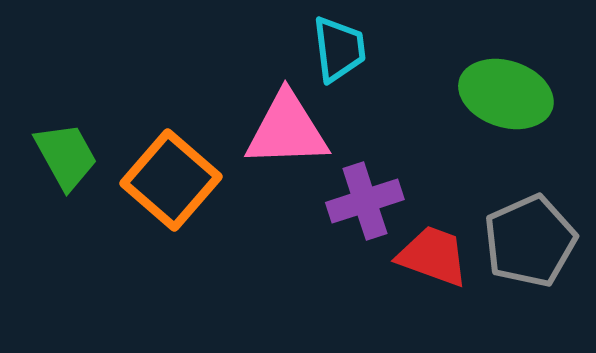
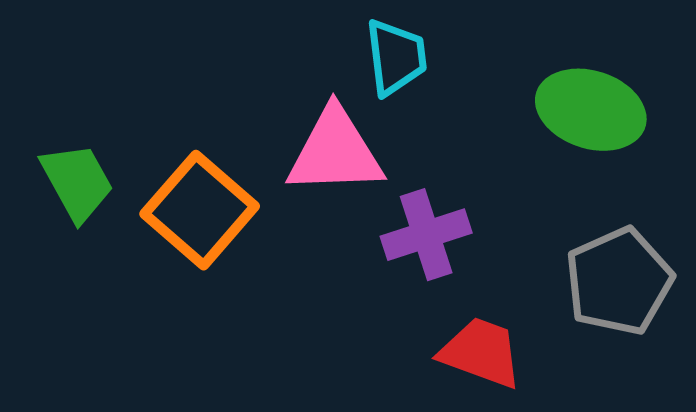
red trapezoid: (433, 256) -> (481, 353), moved

